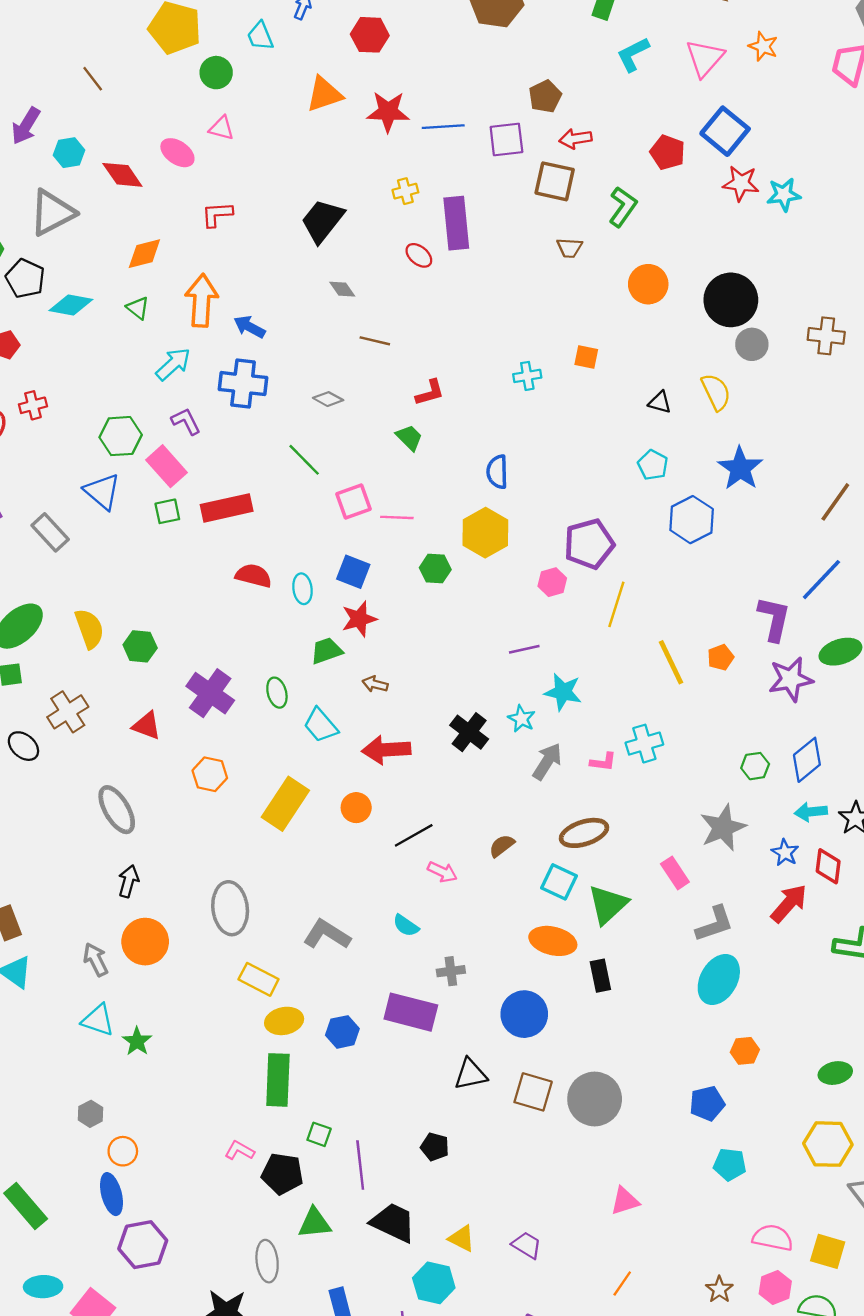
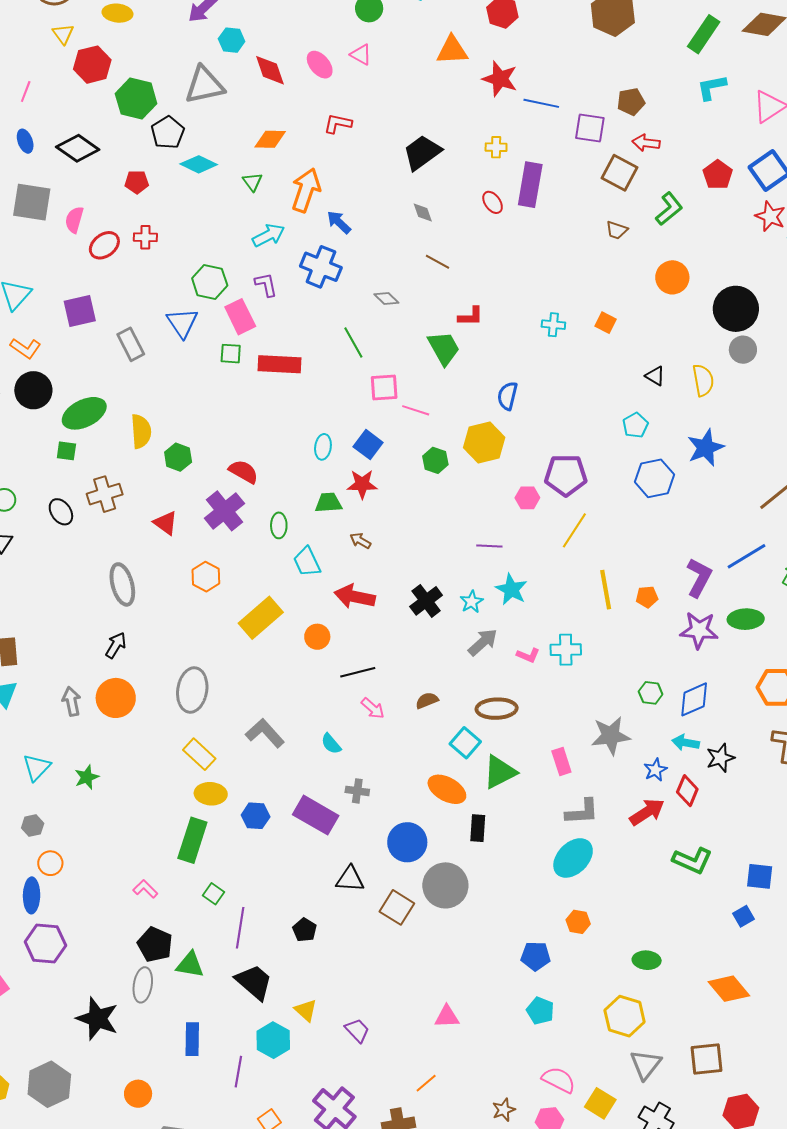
green trapezoid: (409, 438) -> (444, 348), size x1.5
red semicircle: (254, 576) -> (244, 472), moved
cyan triangle: (98, 1020) -> (37, 767), moved, turned 40
gray circle: (595, 1099) -> (445, 885), moved
black pentagon: (282, 1174) -> (155, 944), moved

